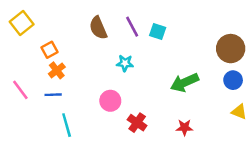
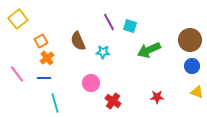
brown semicircle: (98, 28) -> (78, 41), moved
green arrow: (184, 83) -> (149, 50), moved
red star: (184, 128) -> (157, 97), moved

